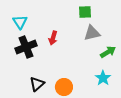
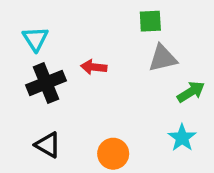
red arrow: (53, 38) -> (94, 67), turned 80
black triangle: (37, 84) -> (48, 145), moved, turned -49

